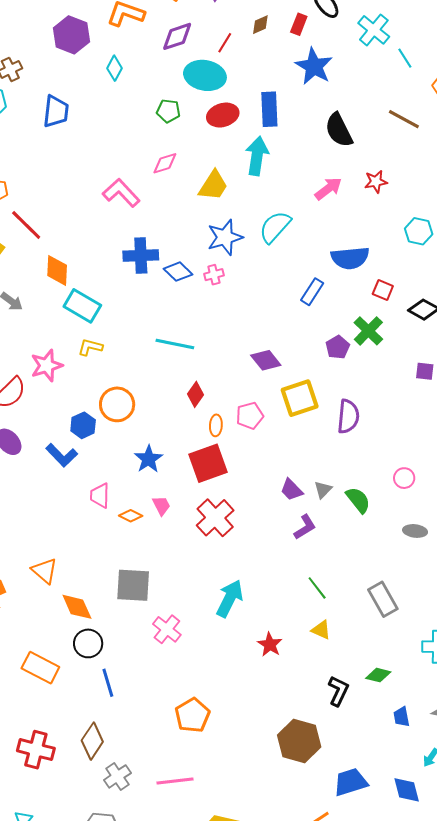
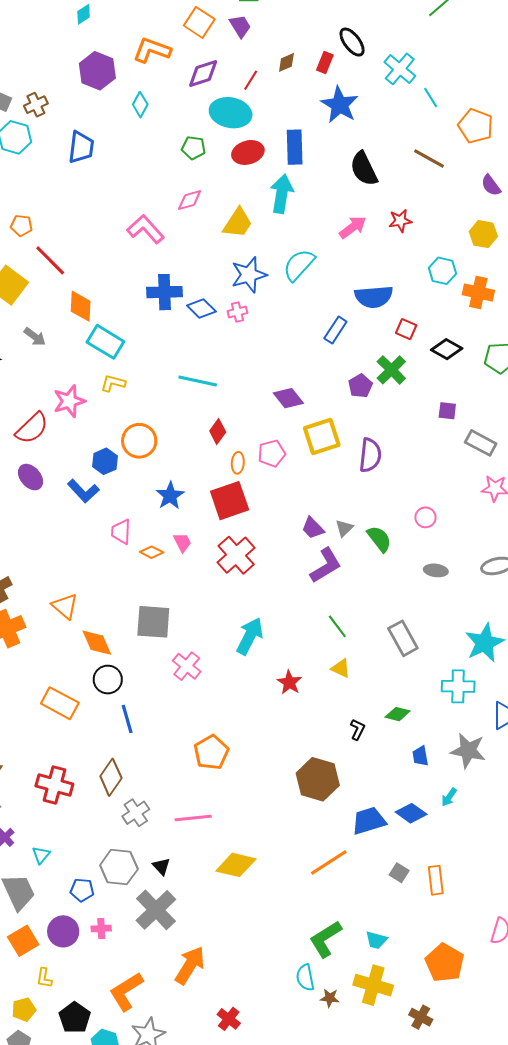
purple L-shape: (305, 527) -> (326, 565), size x1.4
black L-shape: (338, 691) -> (357, 729), size x0.7
blue diamond: (407, 790) -> (411, 813), moved, turned -40

